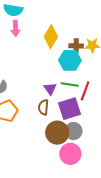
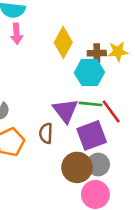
purple triangle: (50, 89) -> (65, 111), size x1.5
red line: (85, 91) -> (111, 111), turned -54
brown semicircle: (43, 107) -> (46, 133), moved

